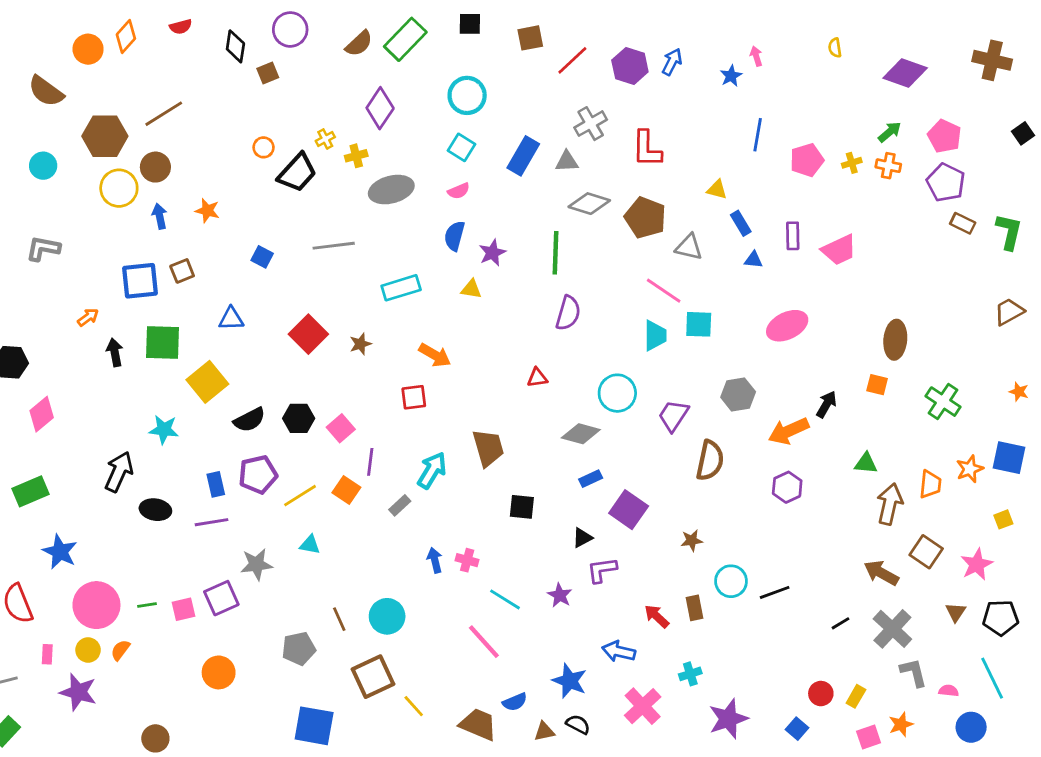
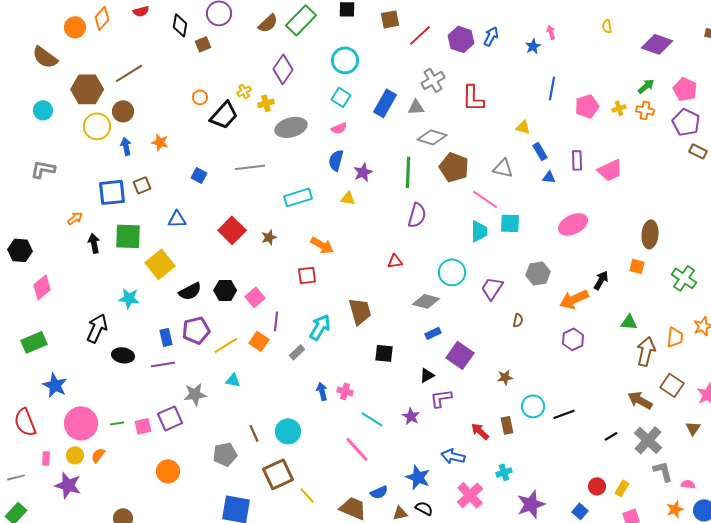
brown pentagon: (645, 218) -> (454, 167), moved
brown semicircle: (710, 460) -> (518, 320), size x0.5
orange star: (901, 724) -> (675, 509), moved

